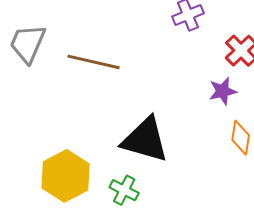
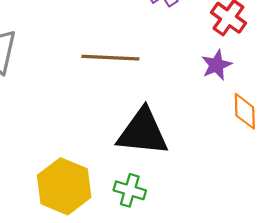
brown line: (94, 62) -> (110, 58), moved

